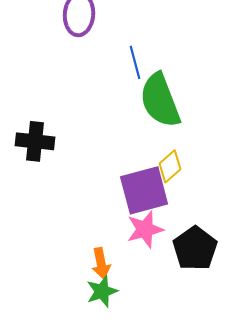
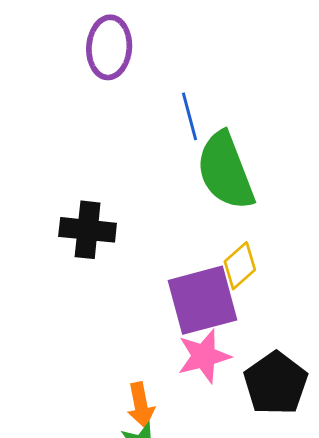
black cross: (35, 141) -> (88, 230), moved

